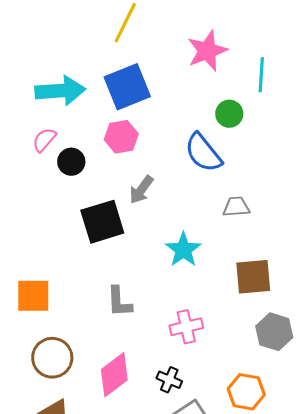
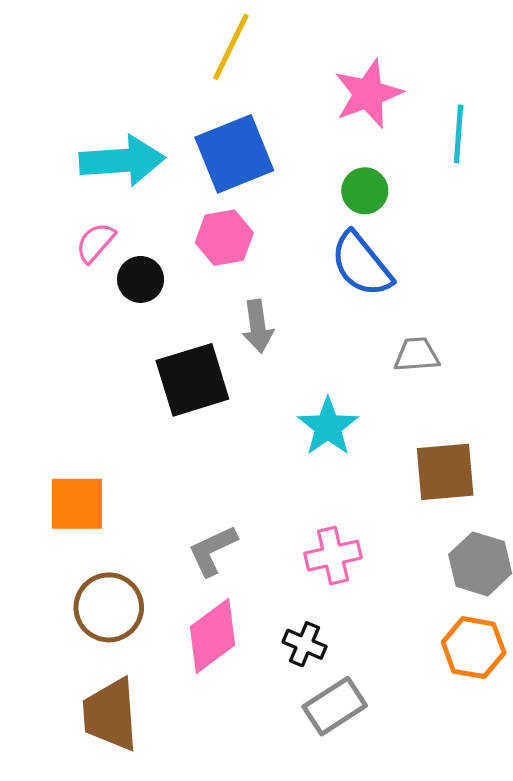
green circle: (229, 114) -> (365, 191), moved
gray arrow: (141, 190) -> (258, 326), turned -44
gray L-shape: (119, 302) -> (213, 551), moved, turned 68
orange hexagon: (246, 392) -> (474, 648), moved

